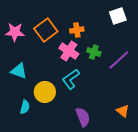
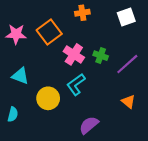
orange cross: (77, 30) -> (82, 13), moved
cyan semicircle: (25, 107) -> (13, 114), moved
orange triangle: (123, 111) -> (128, 102), moved
purple semicircle: (83, 117) -> (89, 125), turned -108

